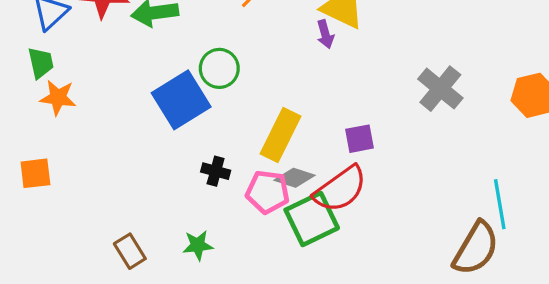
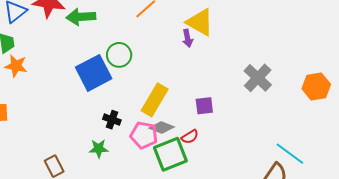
red semicircle: (340, 189) -> (190, 137), size x0.5
cyan line: (500, 204) -> (290, 154), turned -48
green star: (198, 245) -> (99, 149), moved

